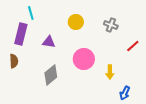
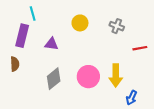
red line: (133, 46) -> (140, 48), turned 32
pink circle: (84, 59) -> (88, 77), moved
yellow arrow: (110, 72) -> (116, 76), size x1.5

